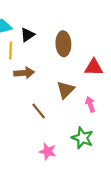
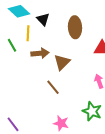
black triangle: (28, 35) -> (43, 19), turned -40
brown triangle: (66, 90) -> (62, 62), moved

